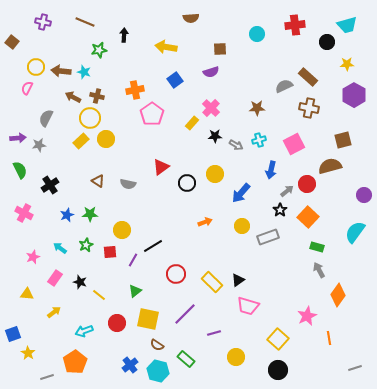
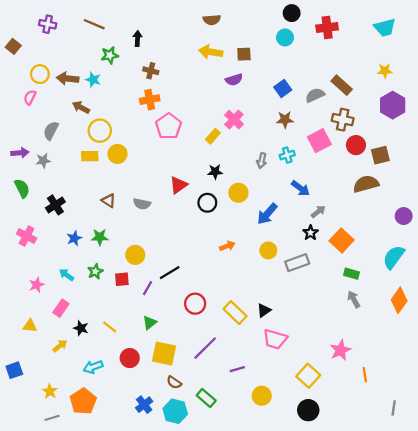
black circle: (327, 42) -> (292, 13), moved
yellow arrow: (166, 47) -> (211, 52), moved
blue square: (175, 80) -> (283, 89), moved
brown cross: (97, 96) -> (151, 71), moved
black star: (215, 136) -> (215, 172), moved
yellow rectangle: (81, 141) -> (90, 156), turned 42
pink square: (294, 144) -> (319, 141), moved
gray arrow: (236, 145) -> (262, 161), turned 72
blue arrow: (271, 170) -> (301, 188), turned -66
red circle: (307, 184) -> (356, 145), moved
black star: (80, 282) -> (81, 328), moved
orange diamond: (338, 295) -> (399, 300), moved
yellow star: (28, 353) -> (50, 391), moved
gray line: (355, 368) -> (394, 408), turned -64

